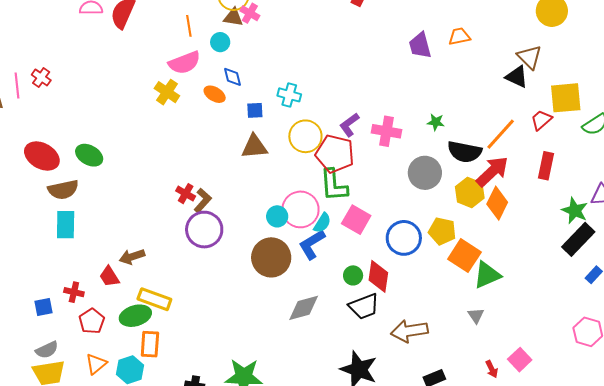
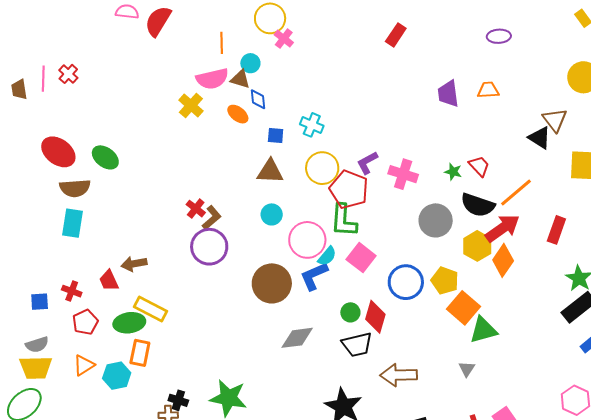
brown triangle: (233, 17) -> (240, 79), moved
red trapezoid: (541, 120) -> (479, 166), moved, turned 80
cyan circle: (277, 216) -> (272, 214), moved

